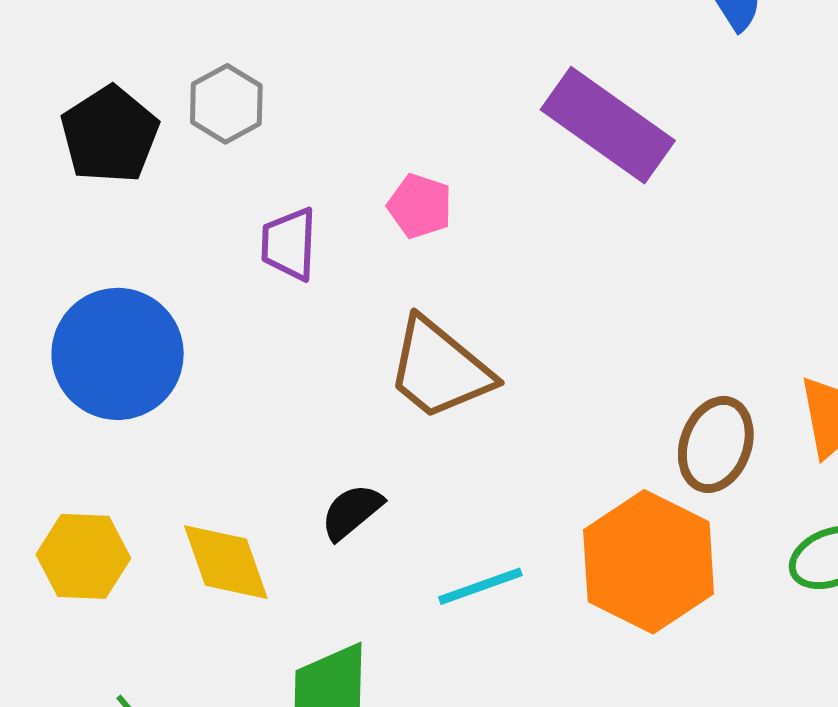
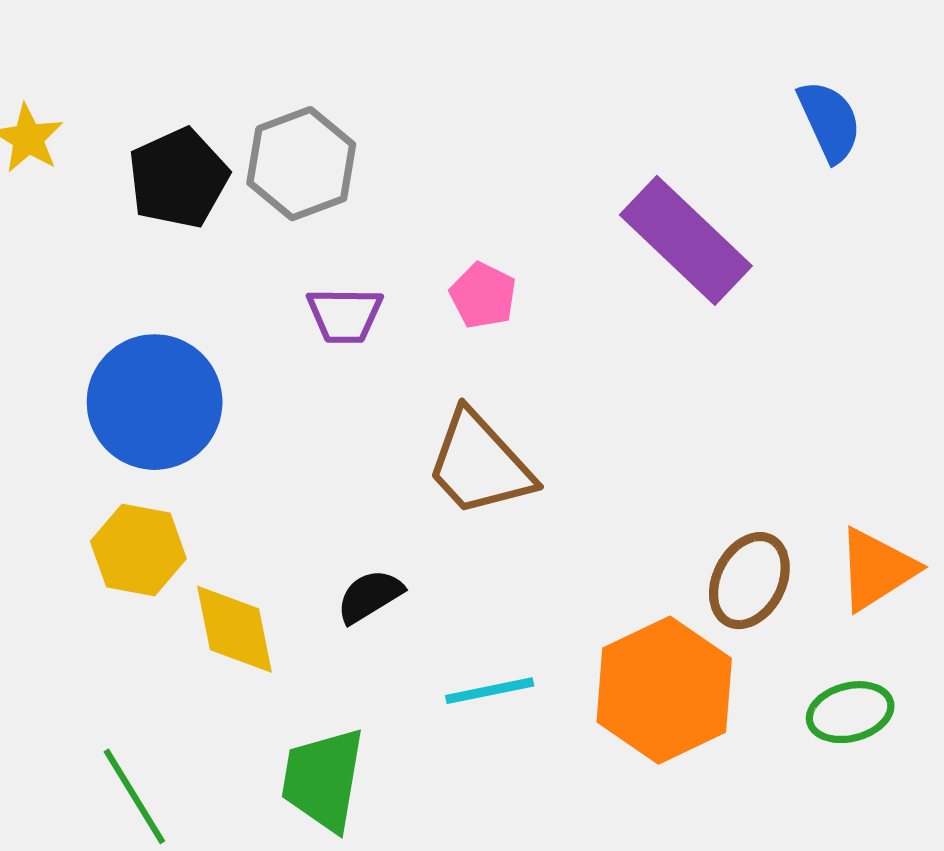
gray hexagon: (226, 104) -> (301, 164), size x1.4
purple trapezoid: (289, 244) -> (345, 315), turned -100
yellow hexagon: (83, 556) -> (138, 550), moved

